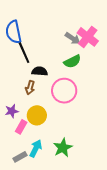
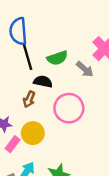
gray arrow: (73, 38) -> (85, 69), moved
green semicircle: (72, 61) -> (57, 58), moved

